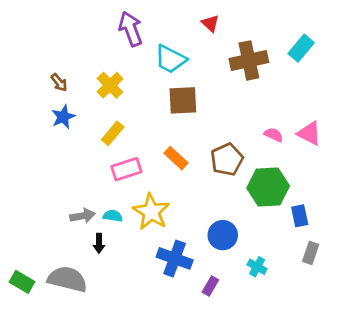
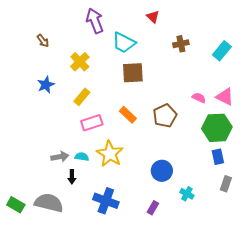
cyan rectangle: (301, 48) -> (222, 51), moved
brown cross: (249, 60) -> (181, 44), size x0.6
brown arrow: (59, 82) -> (43, 41), moved
green hexagon: (268, 187) -> (217, 128), moved
blue cross: (175, 258) -> (106, 201), moved

